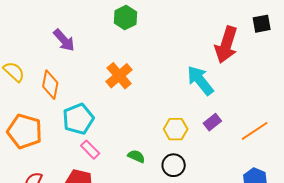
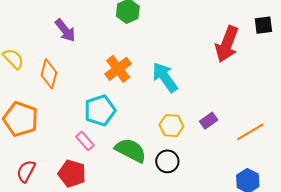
cyan arrow: (200, 80) -> (165, 77), moved
cyan pentagon: (78, 119) -> (100, 110), moved
green semicircle: (136, 156) -> (131, 150), size x1.8

